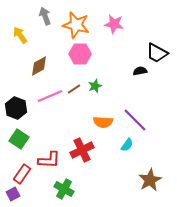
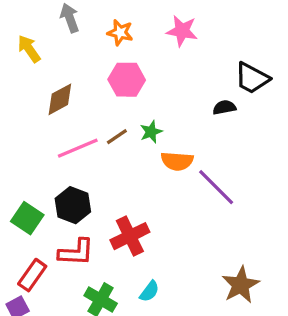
orange star: (76, 25) -> (120, 33), size x0.6
black hexagon: (16, 108) -> (73, 205), moved
orange semicircle: (103, 122) -> (177, 161), moved
cyan semicircle: (127, 145) -> (149, 291), moved

